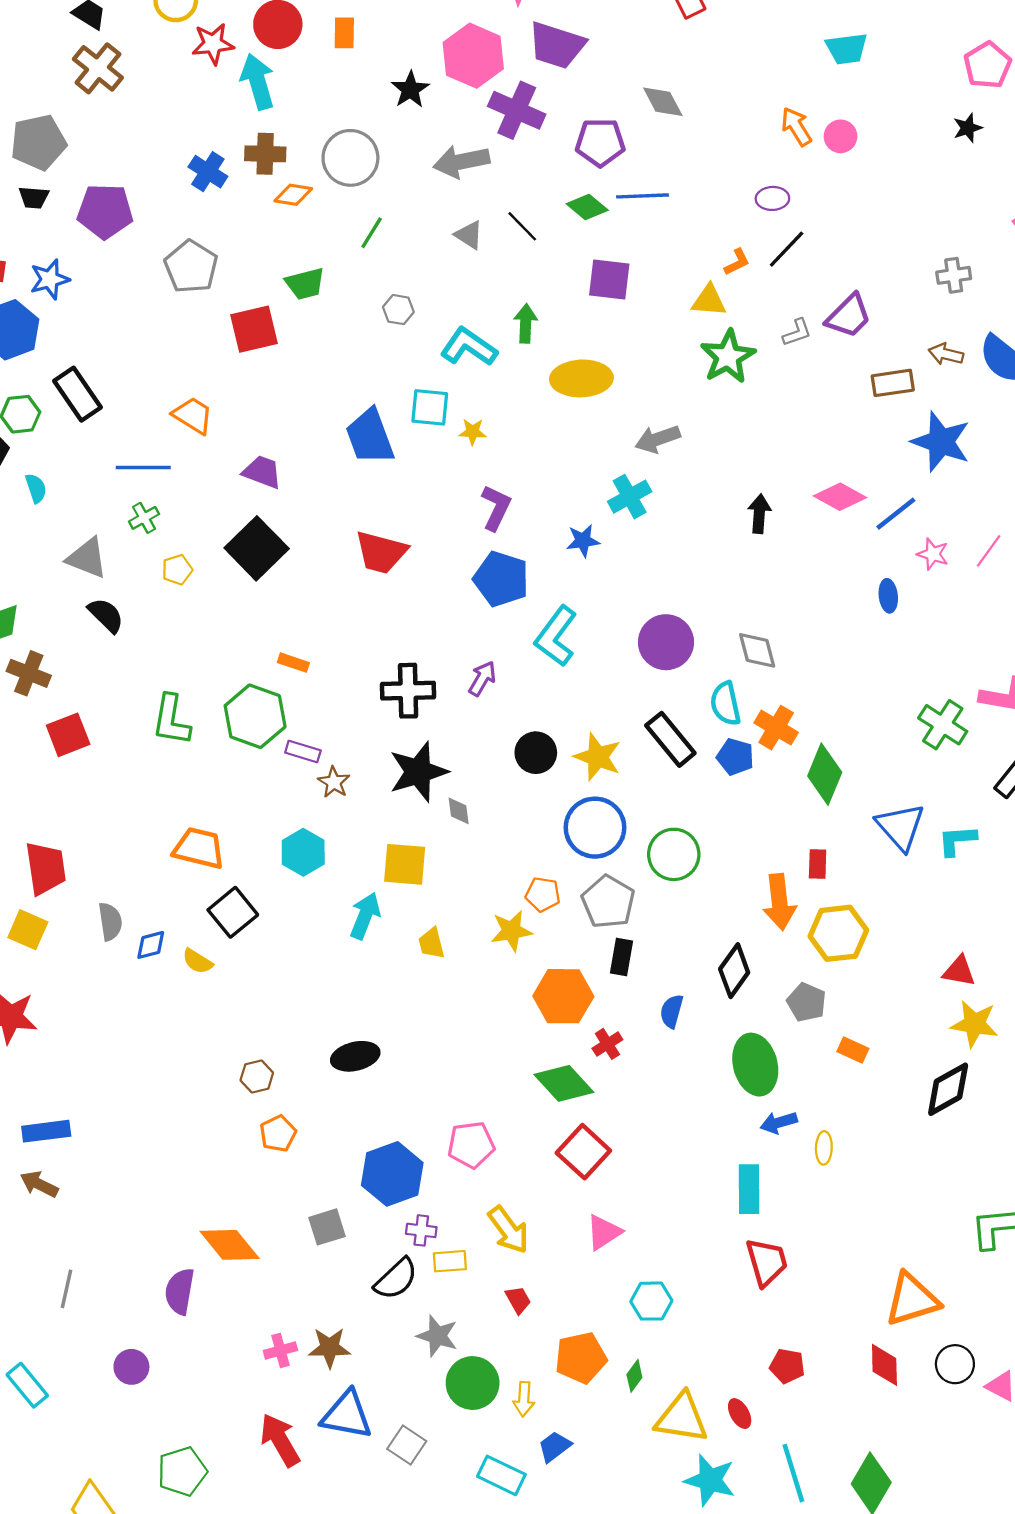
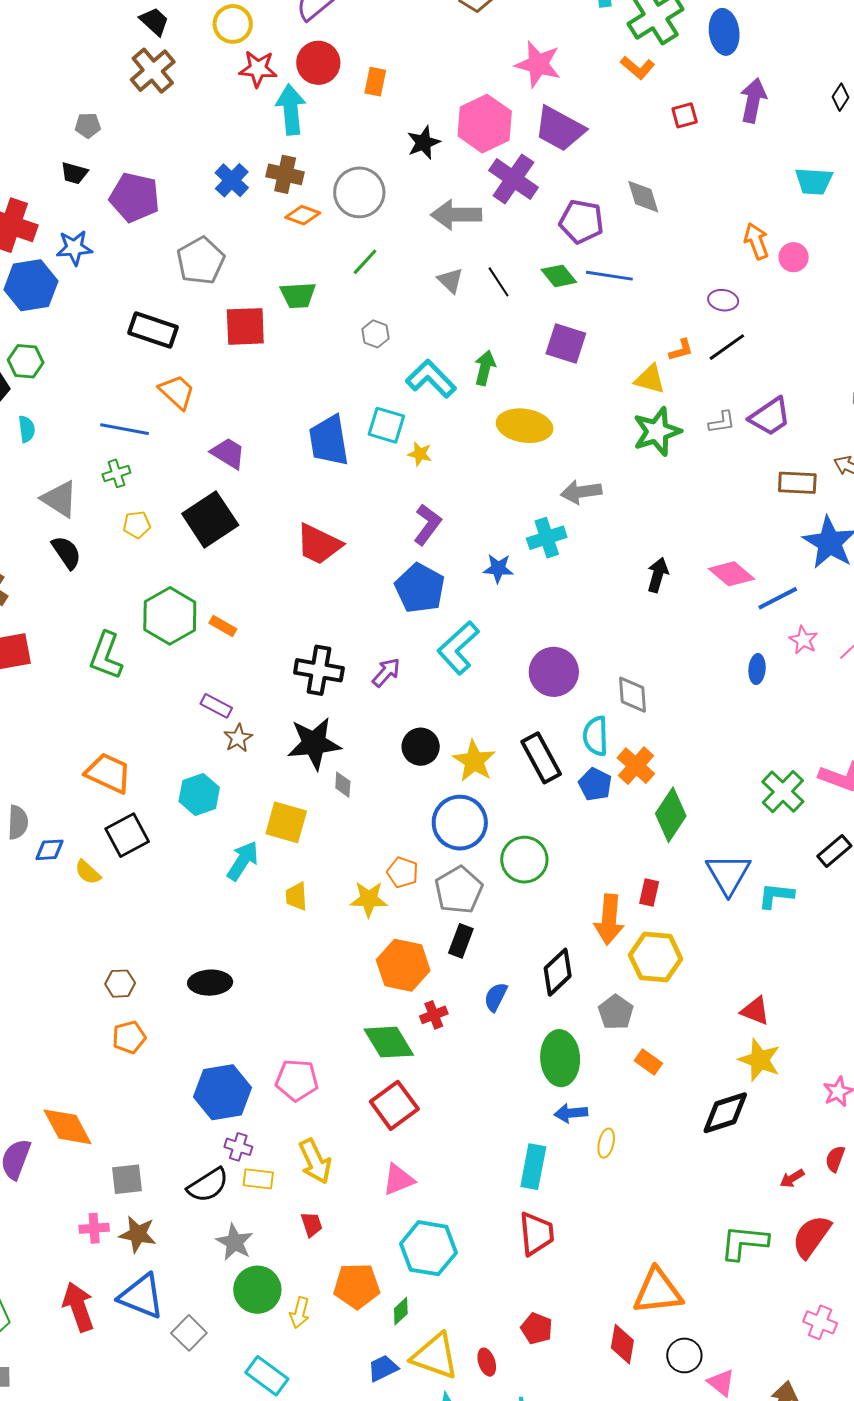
gray pentagon: (38, 142) -> (88, 125), size x0.5
black rectangle: (78, 394) -> (153, 330), moved, turned -48
green hexagon: (255, 716) -> (170, 616), moved
gray square: (327, 1227) -> (127, 1179), moved
cyan hexagon: (651, 1301) -> (428, 1248), size x1.5
blue trapezoid: (555, 1447) -> (383, 1368), moved

